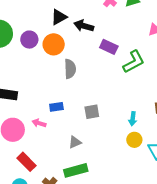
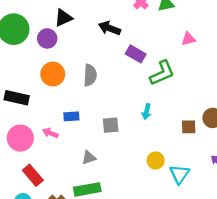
black triangle: (59, 17) -> (63, 18), moved
orange circle: (54, 44) -> (53, 74), moved
cyan arrow: (133, 119) -> (147, 112), moved

